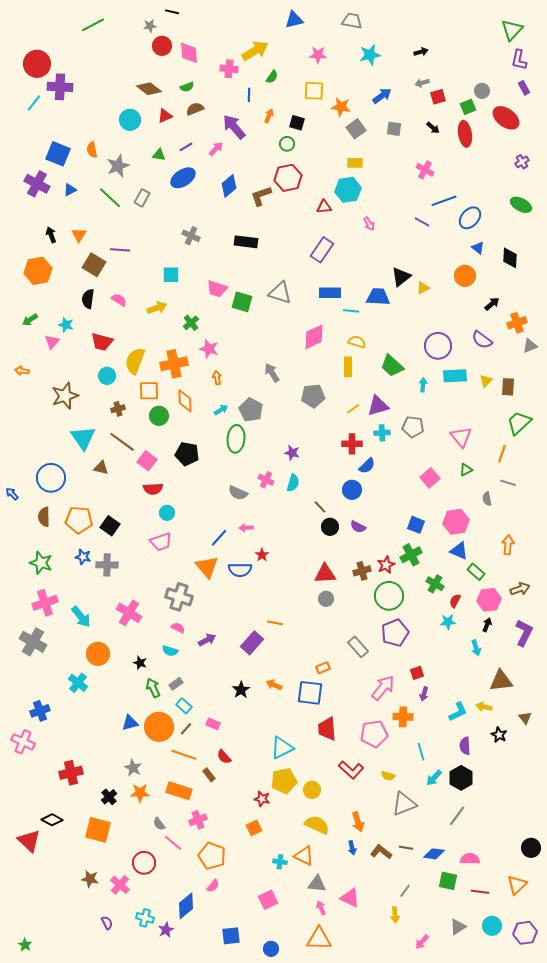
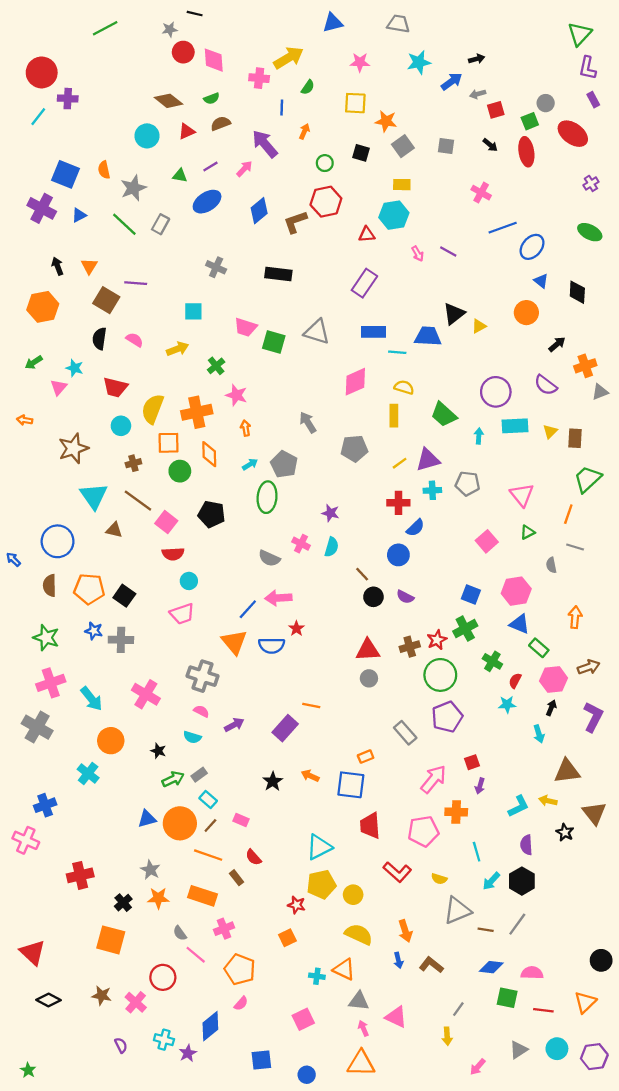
purple cross: (60, 87) -> (68, 99), size x0.7
blue arrow: (382, 96) -> (452, 82), moved
black square: (297, 123) -> (361, 153), moved
purple line: (422, 222) -> (448, 251), moved
pink arrow: (246, 528) -> (278, 598), size x1.6
green arrow: (153, 688) -> (173, 779), turned 90
brown triangle: (525, 718) -> (594, 813), size x1.6
black diamond: (52, 820) -> (48, 1000), moved
brown line: (406, 848) -> (486, 930), moved

